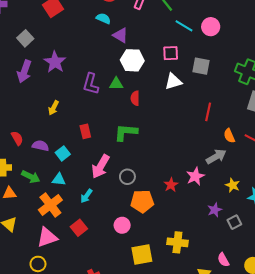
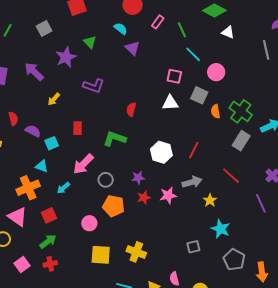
pink circle: (211, 27) -> (216, 72), moved
white hexagon: (132, 60) -> (161, 152), moved
purple arrow: (24, 71) -> (34, 72), moved, turned 100
purple L-shape: (91, 84) -> (94, 86), turned -100
green triangle: (116, 84) -> (90, 42), moved, turned 32
red line: (208, 112) -> (194, 150), moved
orange semicircle: (229, 136) -> (216, 111), moved
green arrow: (31, 177) -> (48, 241), moved, turned -78
yellow star: (233, 185) -> (210, 200), moved
purple star: (215, 210) -> (138, 178), moved
pink triangle: (47, 237) -> (18, 217), turned 40

